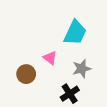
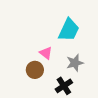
brown circle: (26, 74) -> (35, 70), moved

